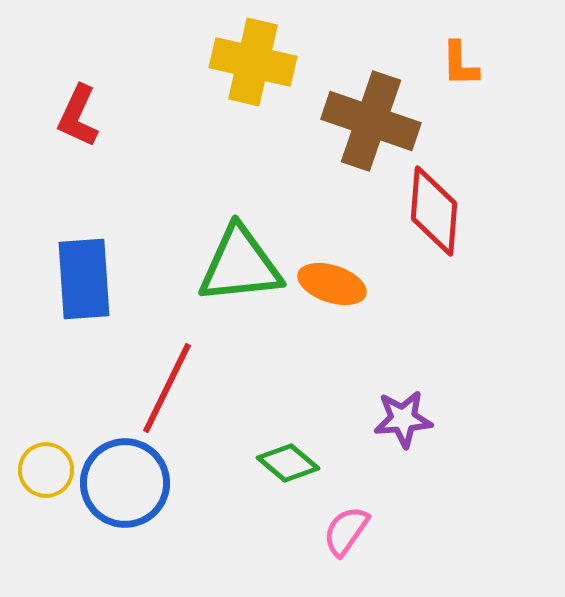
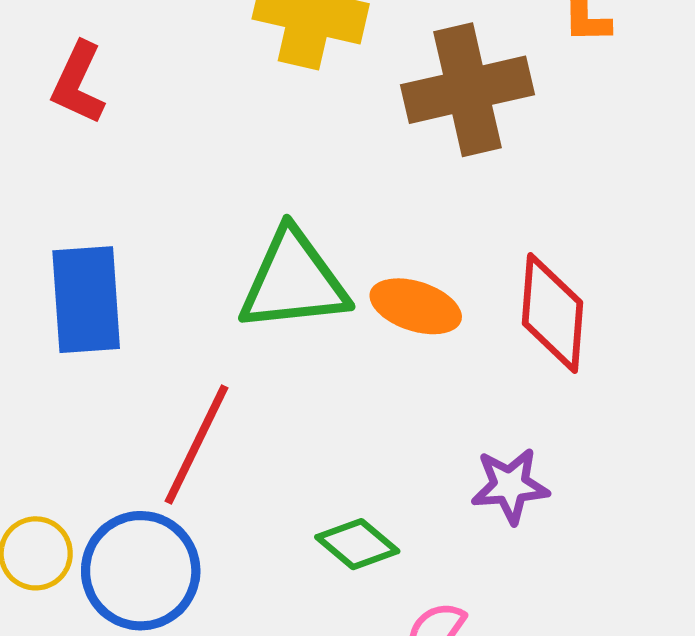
brown cross: (371, 121) -> (467, 90), turned -32
red diamond: (434, 211) -> (553, 313), moved

